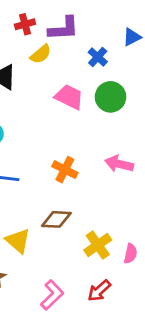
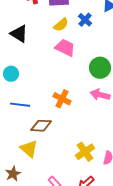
yellow semicircle: (41, 54) -> (61, 25), moved
green circle: (111, 97) -> (100, 68), moved
brown diamond: (56, 219) -> (41, 126), moved

